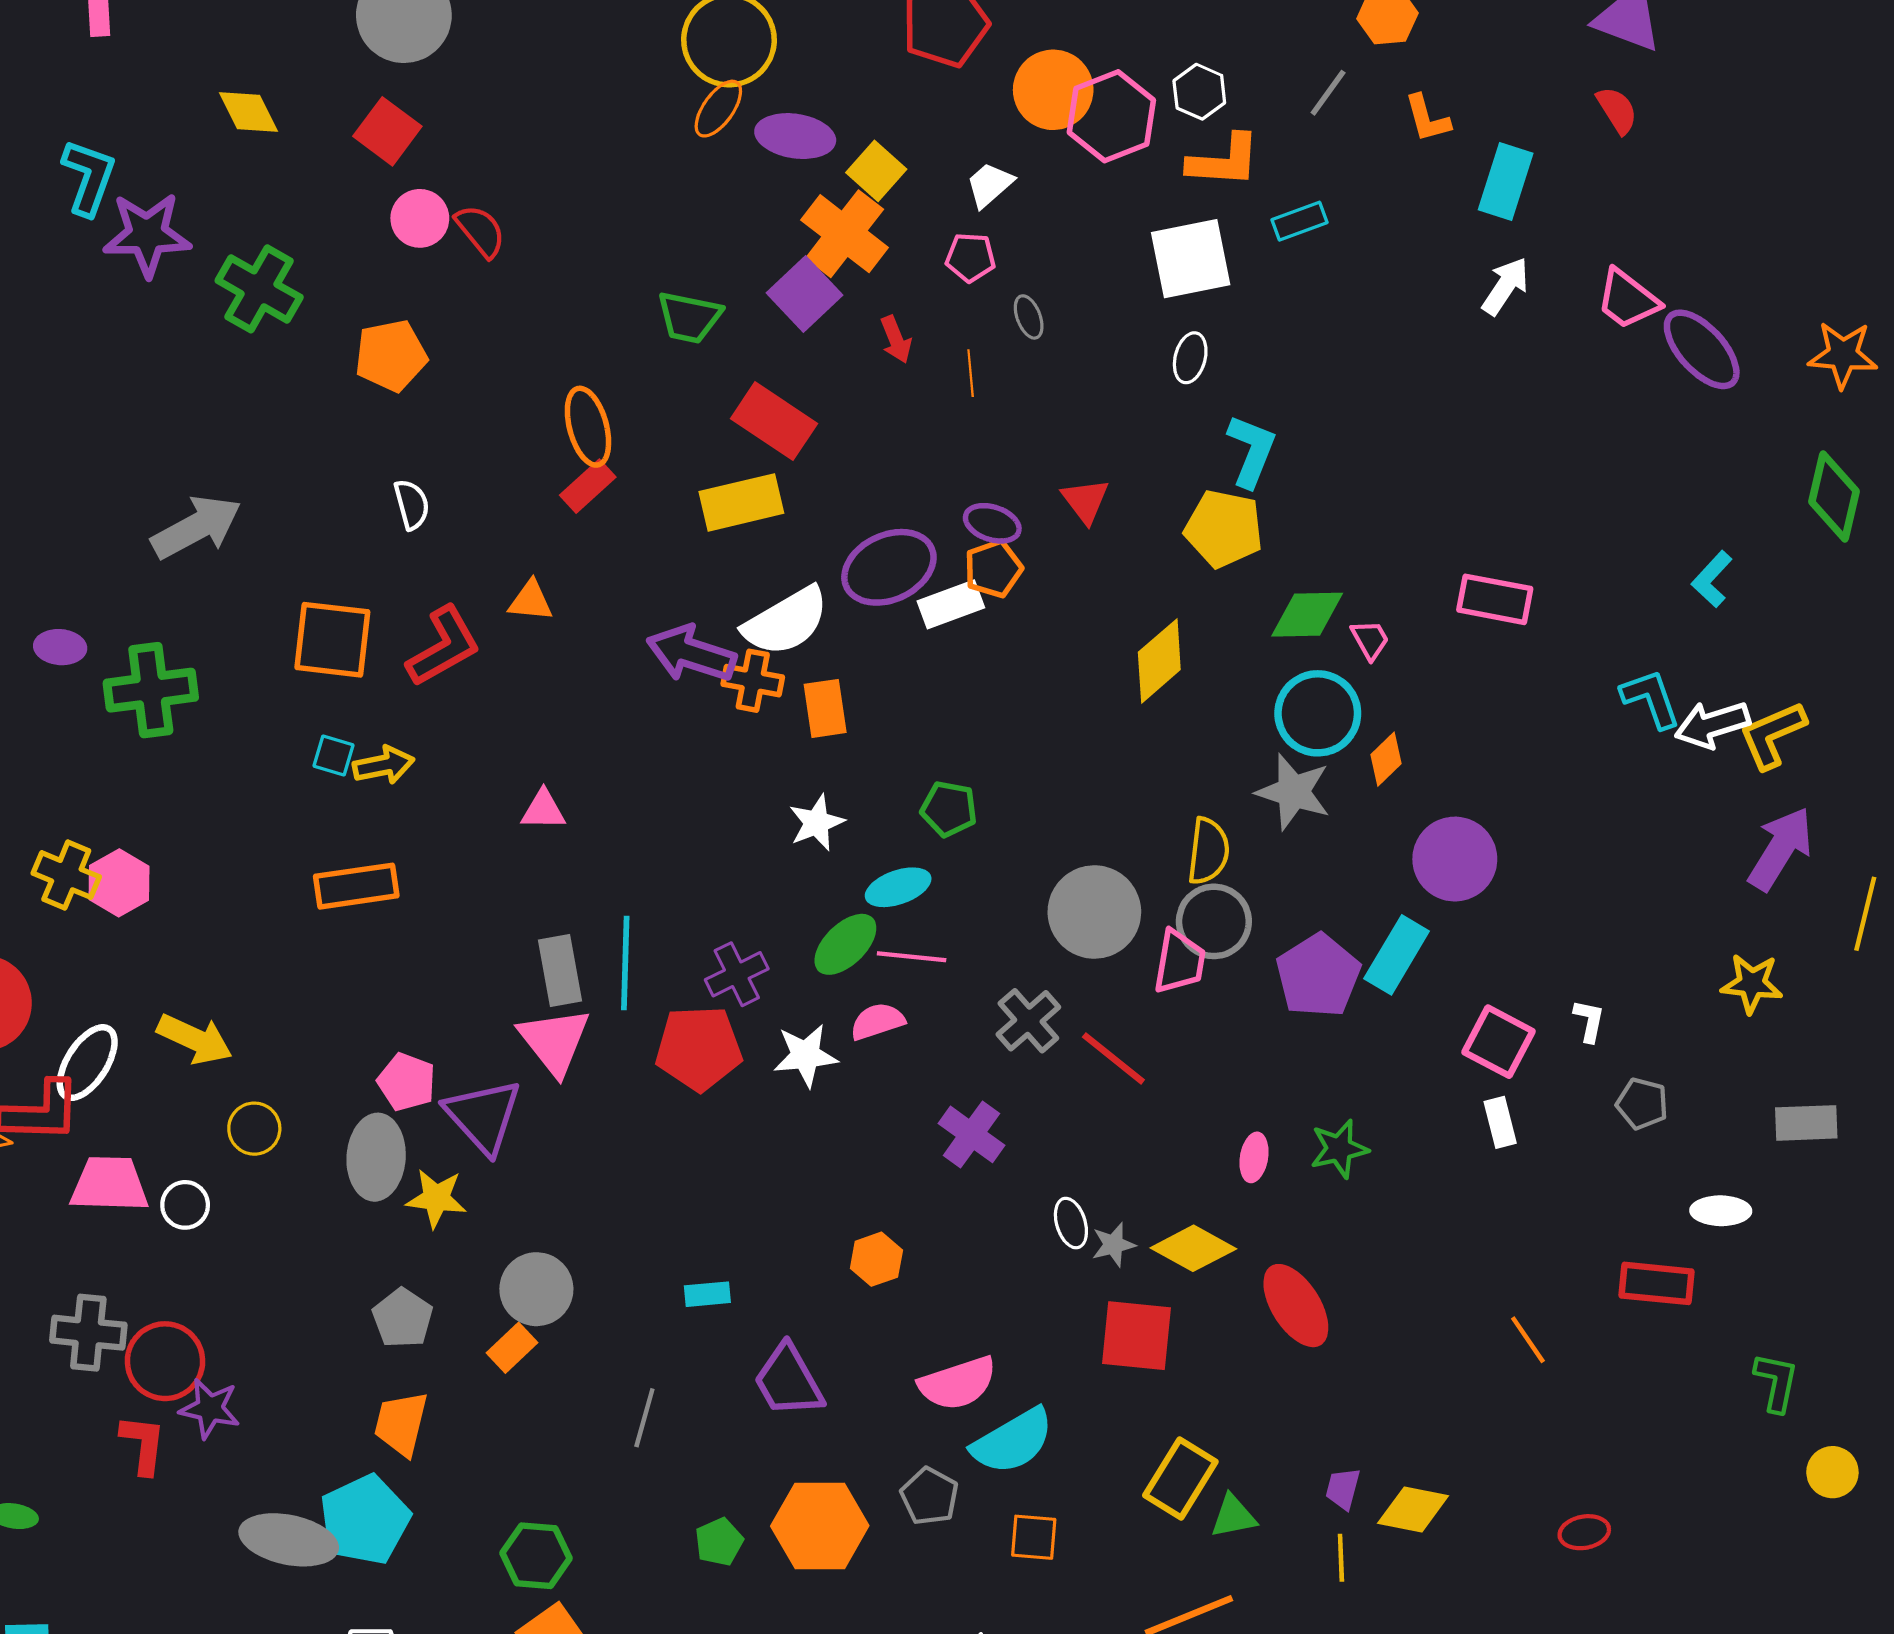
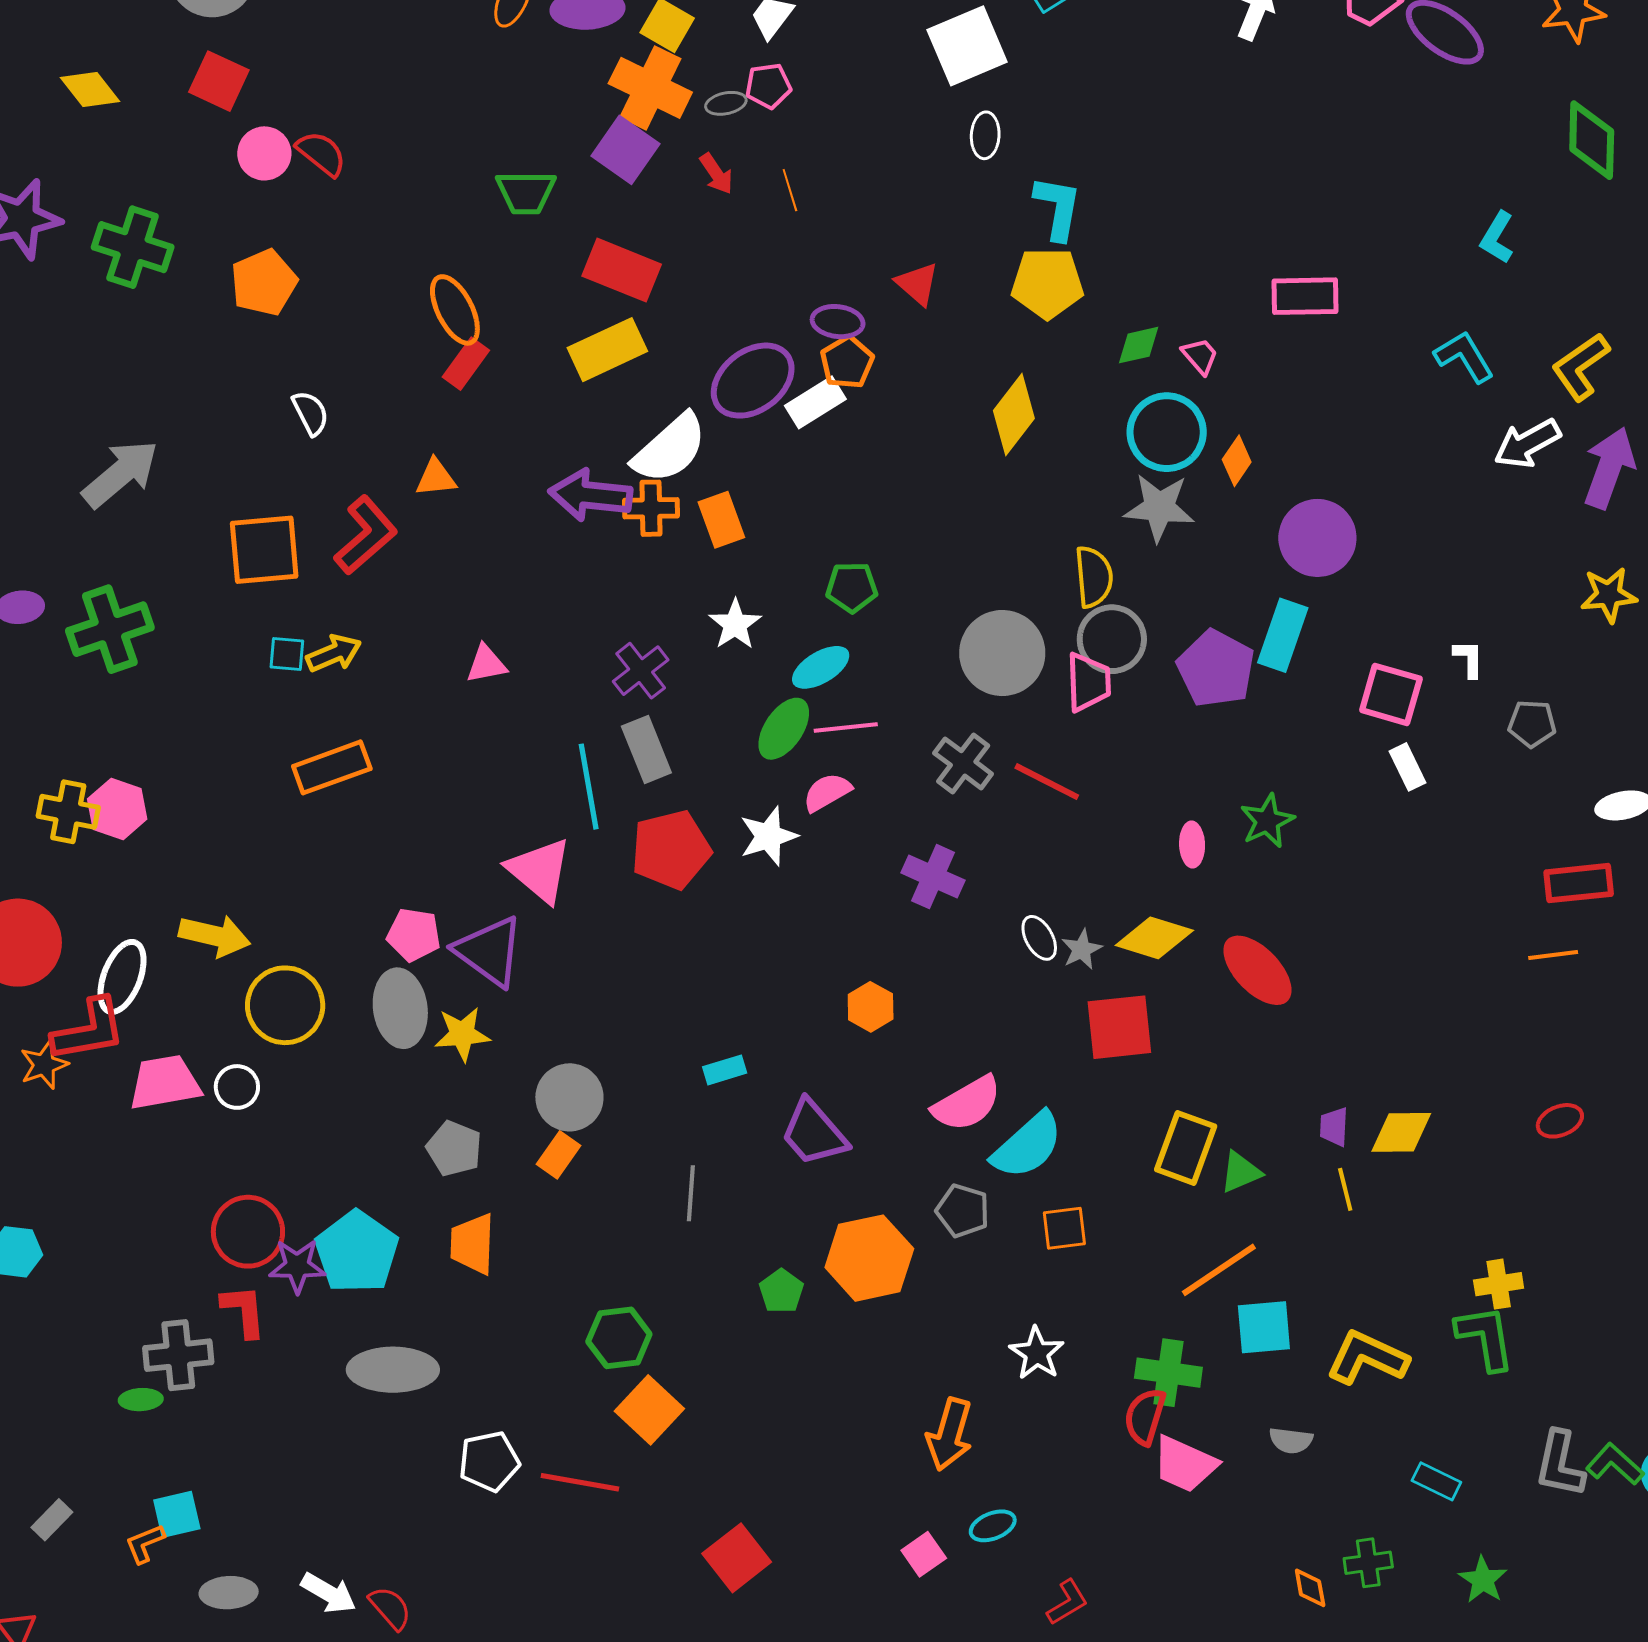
gray ellipse: (1029, 317) -> (726, 103), moved, turned -69
green diamond: (1307, 615) -> (1139, 345), size x0.7
white arrow: (1712, 725) -> (1527, 444), moved
gray rectangle: (560, 970) -> (646, 749), moved
purple cross: (737, 974) -> (641, 671), moved
yellow circle: (254, 1129) -> (285, 1005), size x1.6
gray cross: (88, 1333) -> (178, 1355), moved
orange line: (1528, 1340) -> (1553, 955), moved, turned -51
cyan pentagon: (365, 1520) -> (357, 1252), moved

